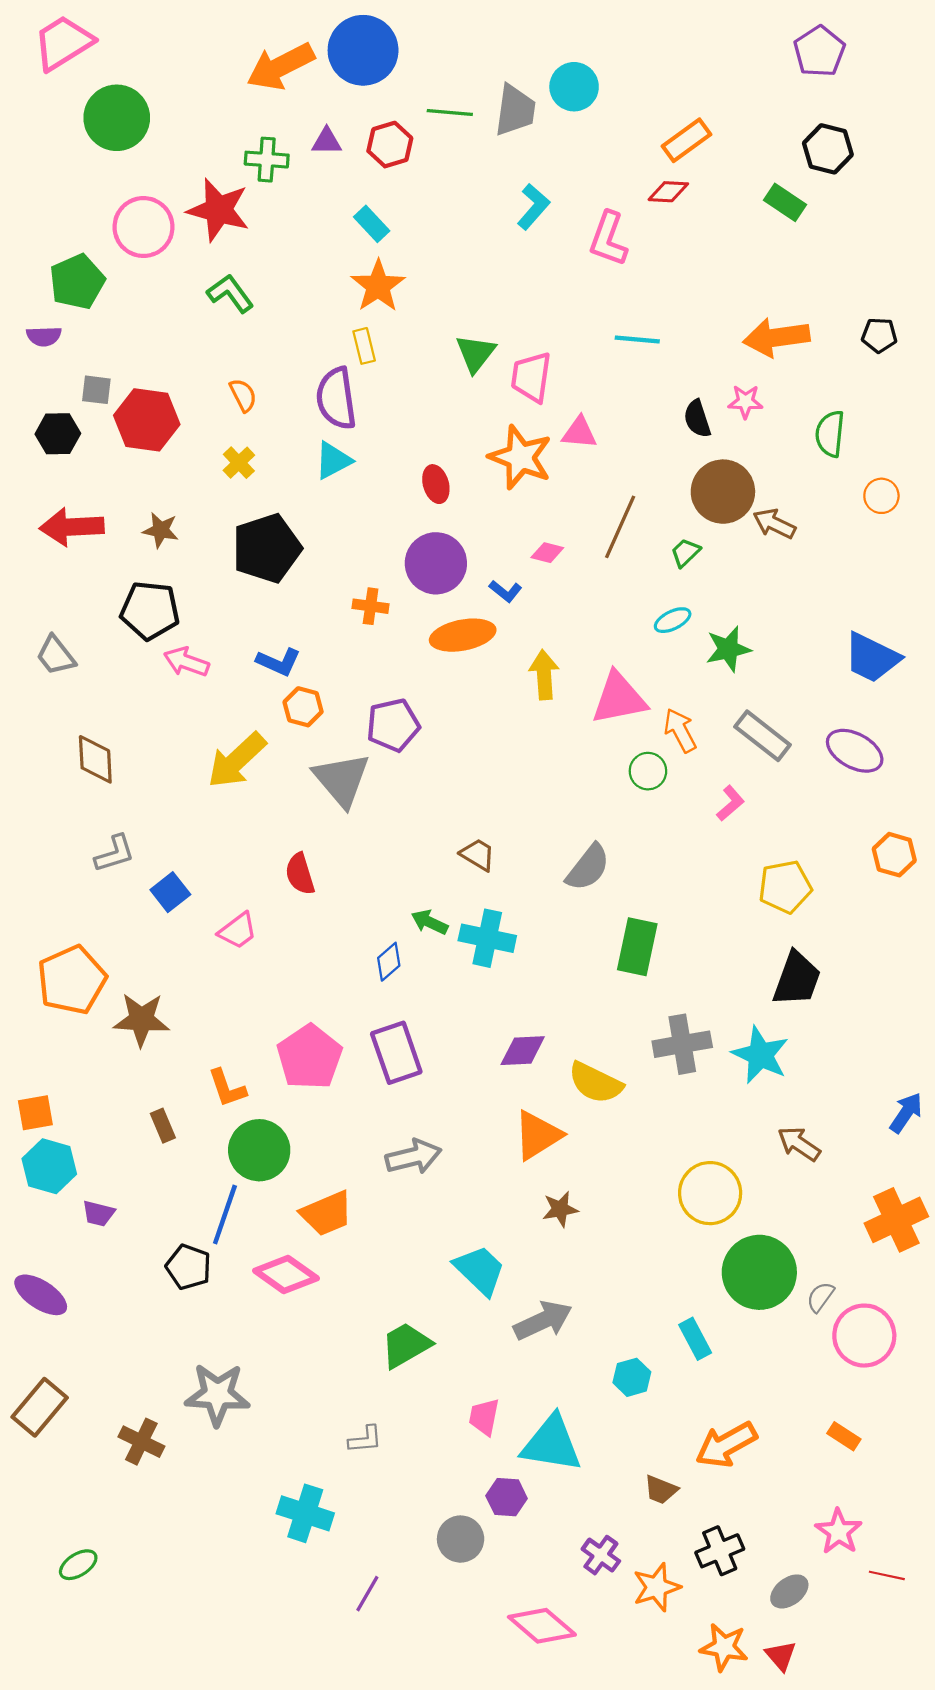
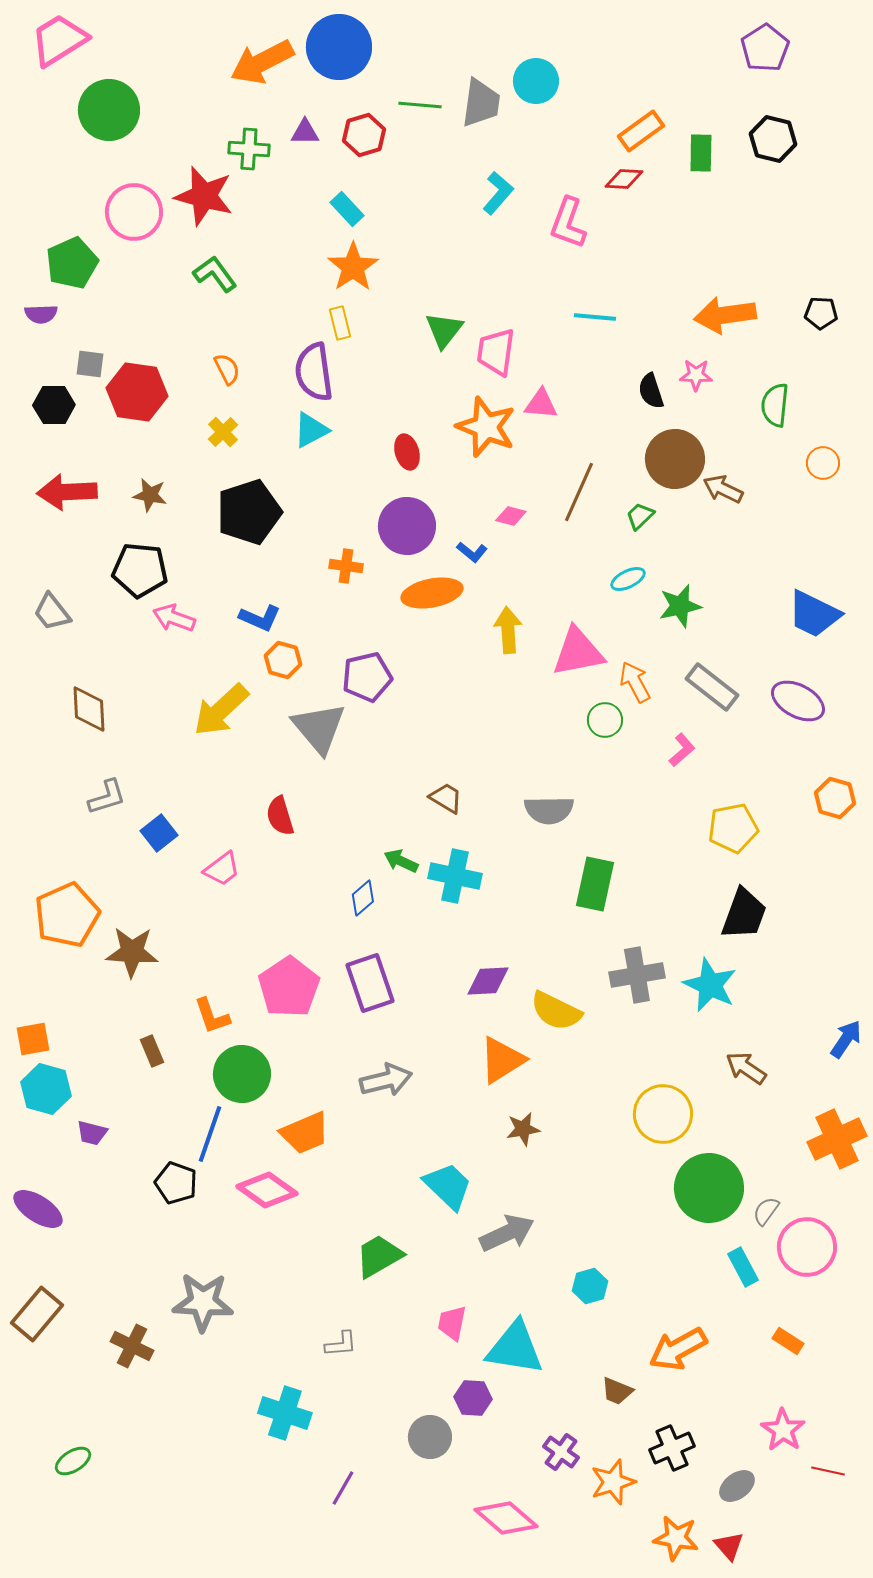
green rectangle: (785, 202) -> (701, 153), moved, turned 57
gray semicircle: (588, 867) -> (549, 810), turned 51
cyan rectangle: (695, 1339) -> (743, 1267), moved

